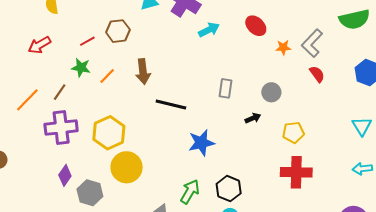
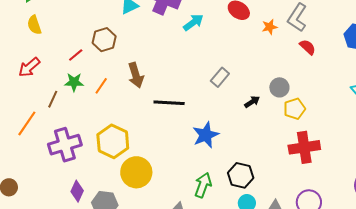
gray rectangle: (225, 88) -> (220, 77), turned 42
brown line: (60, 92) -> (53, 99), moved
gray circle: (271, 92) -> (279, 87), moved

